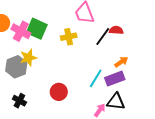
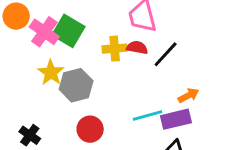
red semicircle: (116, 30) -> (137, 48), moved
yellow star: (28, 58) -> (51, 73), turned -30
gray hexagon: (16, 67) -> (76, 85), moved
cyan line: (96, 78) -> (147, 115), turned 36

